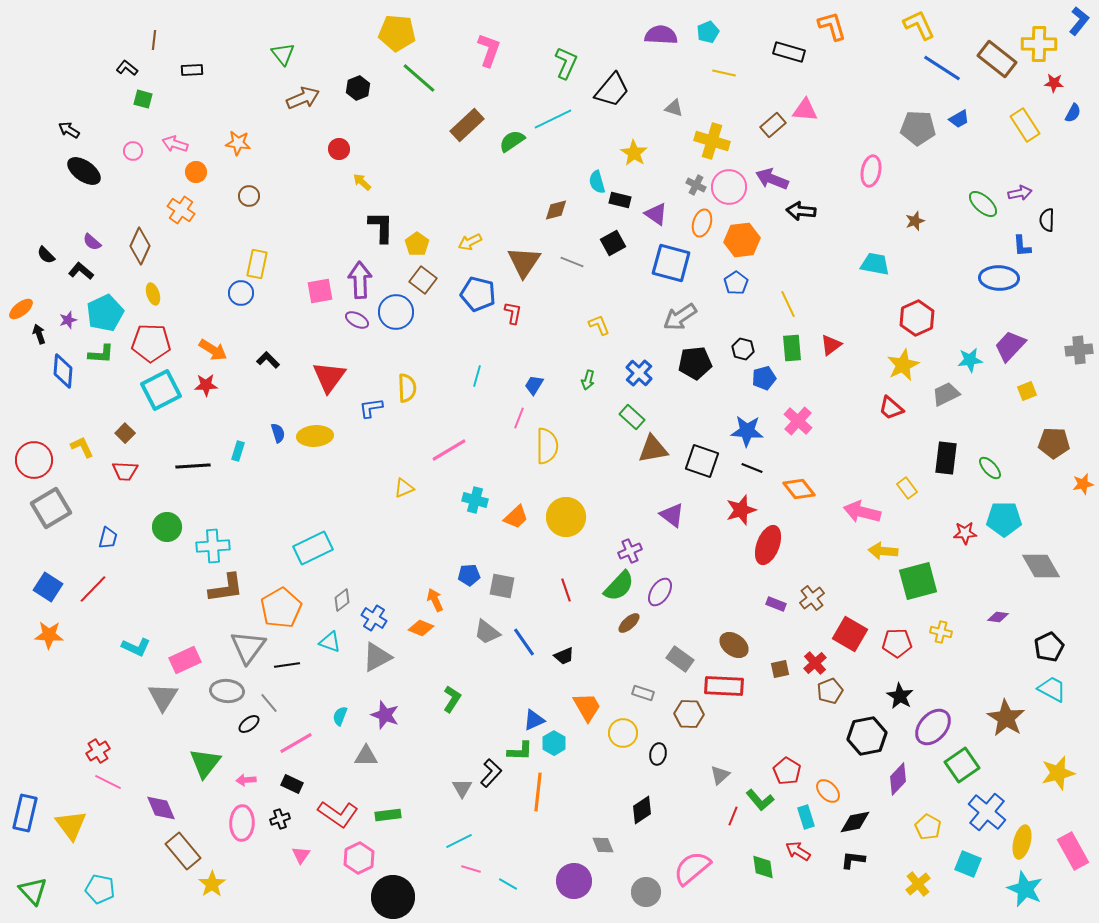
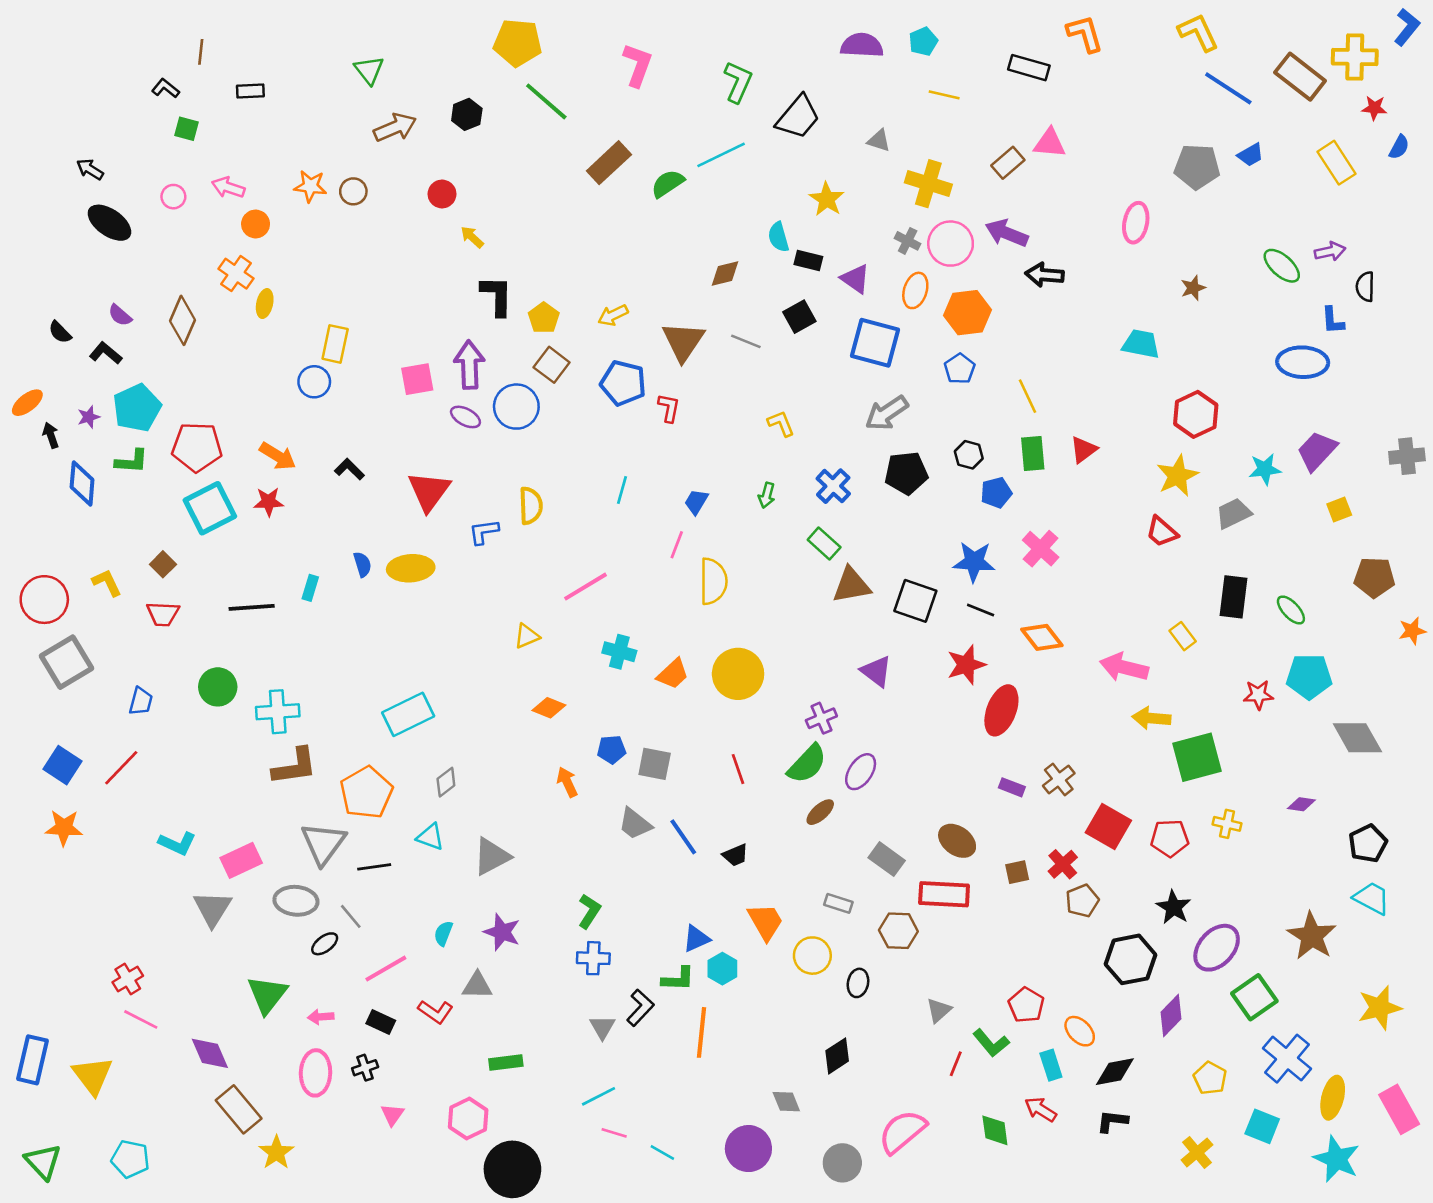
brown circle: (249, 196) -> (353, 191), moved
yellow ellipse: (153, 294) -> (265, 304), moved, turned 30
blue cross: (374, 618) -> (593, 958), moved, turned -30
orange diamond: (421, 628) -> (549, 708), moved
red L-shape: (338, 814) -> (435, 1012), moved, size x0.7

